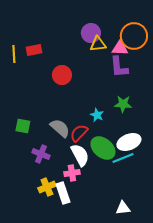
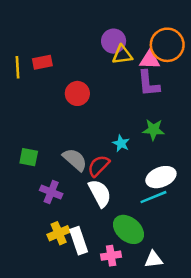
green ellipse: (103, 148) -> (129, 229), moved
pink cross: (72, 173) -> (111, 256), moved

